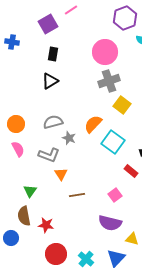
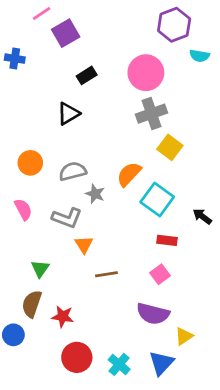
pink line: (71, 10) -> (42, 13), moved
black rectangle: (53, 54) -> (87, 75), moved, turned 48
orange circle: (16, 124) -> (30, 163), moved
red rectangle: (131, 171) -> (167, 240), moved, turned -32
brown semicircle: (24, 216) -> (32, 304), turned 30
yellow triangle: (132, 239) -> (184, 336), turned -48

